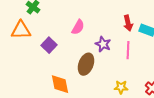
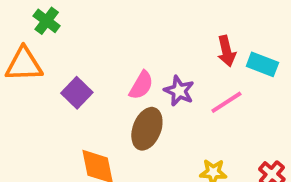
pink semicircle: (78, 27) -> (141, 85), moved
pink line: (128, 50) -> (226, 102), turned 54

